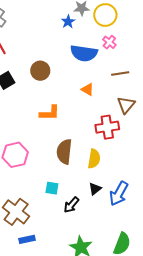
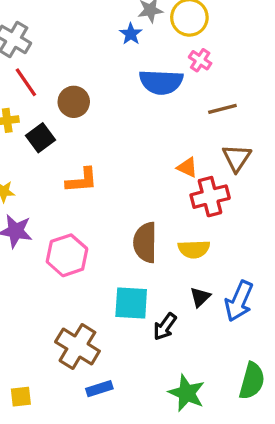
brown circle: (40, 71) -> (74, 102), moved
orange triangle: (88, 89) -> (187, 167), moved
orange L-shape: (50, 113) -> (82, 180), moved
yellow semicircle: (94, 159) -> (194, 249), turned 84
cyan square: (52, 188) -> (131, 303), size x1.6

